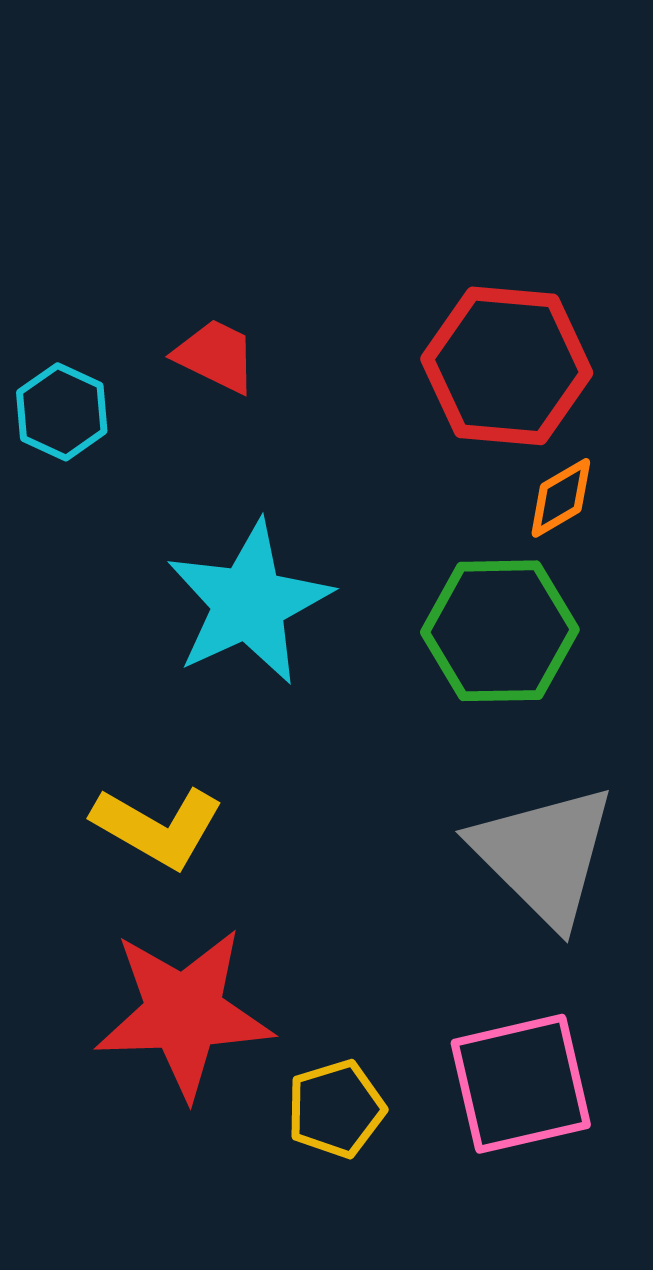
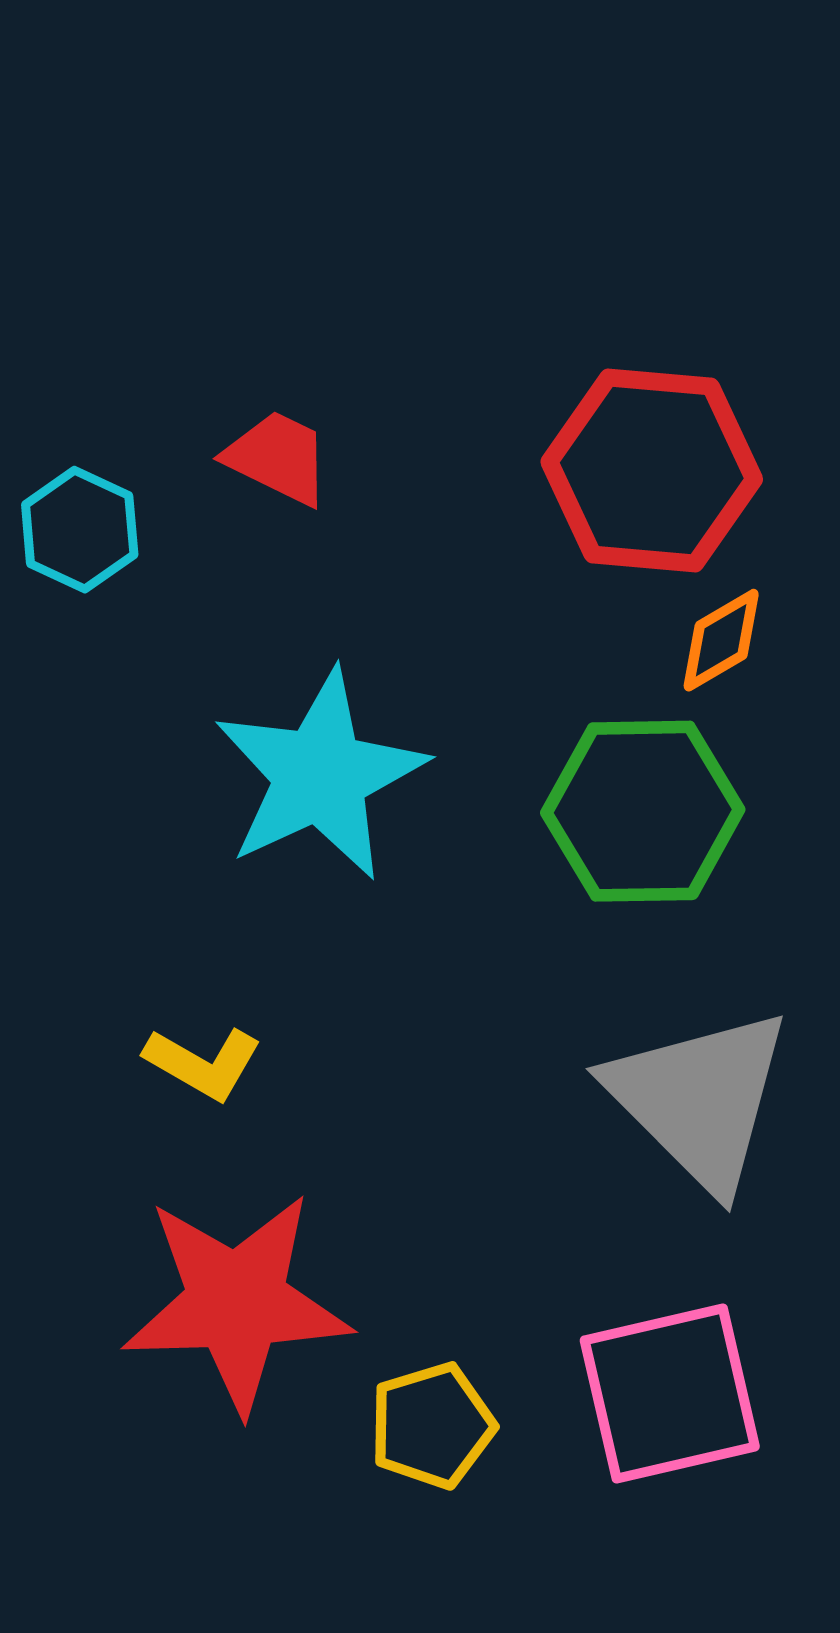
yellow L-shape: (158, 827) -> (203, 1063), size x0.7

